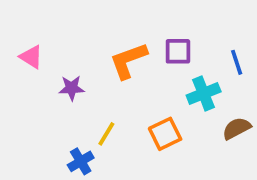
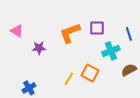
yellow line: (106, 134) -> (69, 79), moved
orange square: (165, 134) -> (90, 73), turned -36
blue cross: (81, 161) -> (29, 88), moved

